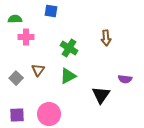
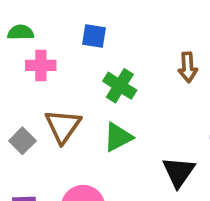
blue square: (51, 11) -> (94, 36), moved
brown triangle: (38, 70) -> (63, 126), size x1.5

